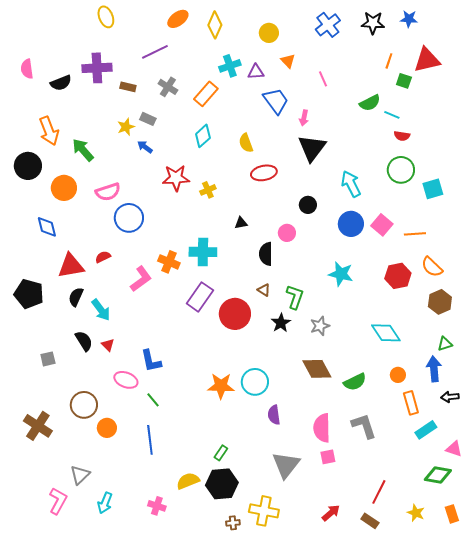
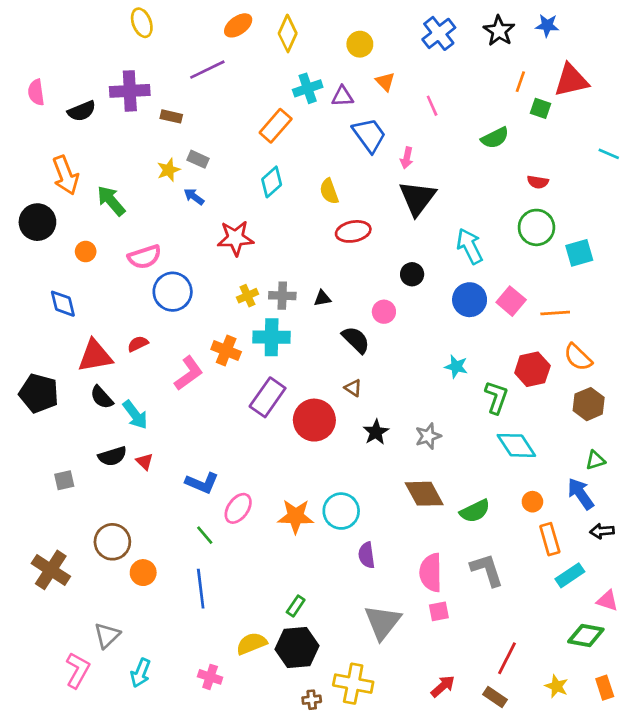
black star: (373, 23) -> (499, 31), turned 30
gray cross: (168, 87) -> (282, 296), moved, turned -30
cyan line: (392, 115) -> (609, 154), moved
orange circle: (64, 188) -> (86, 252), size x0.6
yellow cross: (208, 190) -> (247, 296), moved
black semicircle: (266, 254) -> (356, 340), turned 135
cyan star: (341, 274) -> (456, 367), size x0.7
black semicircle: (76, 297) -> (102, 397), turned -66
green L-shape: (295, 297) -> (496, 397), moved
black semicircle: (84, 341) -> (112, 456), turned 105
blue L-shape: (151, 361) -> (202, 483), turned -55
blue arrow: (434, 369) -> (581, 494), turned -30
pink ellipse: (126, 380) -> (238, 508), moved, turned -75

